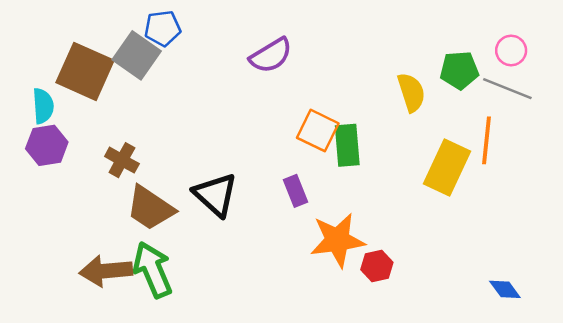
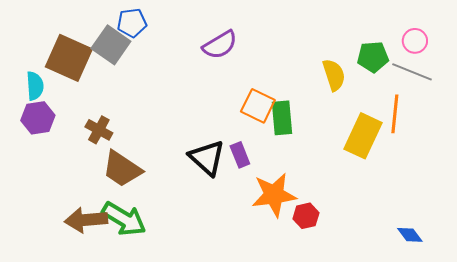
black triangle: (216, 195) -> (207, 158), moved
green arrow: (153, 270) -> (124, 219), turned 144

